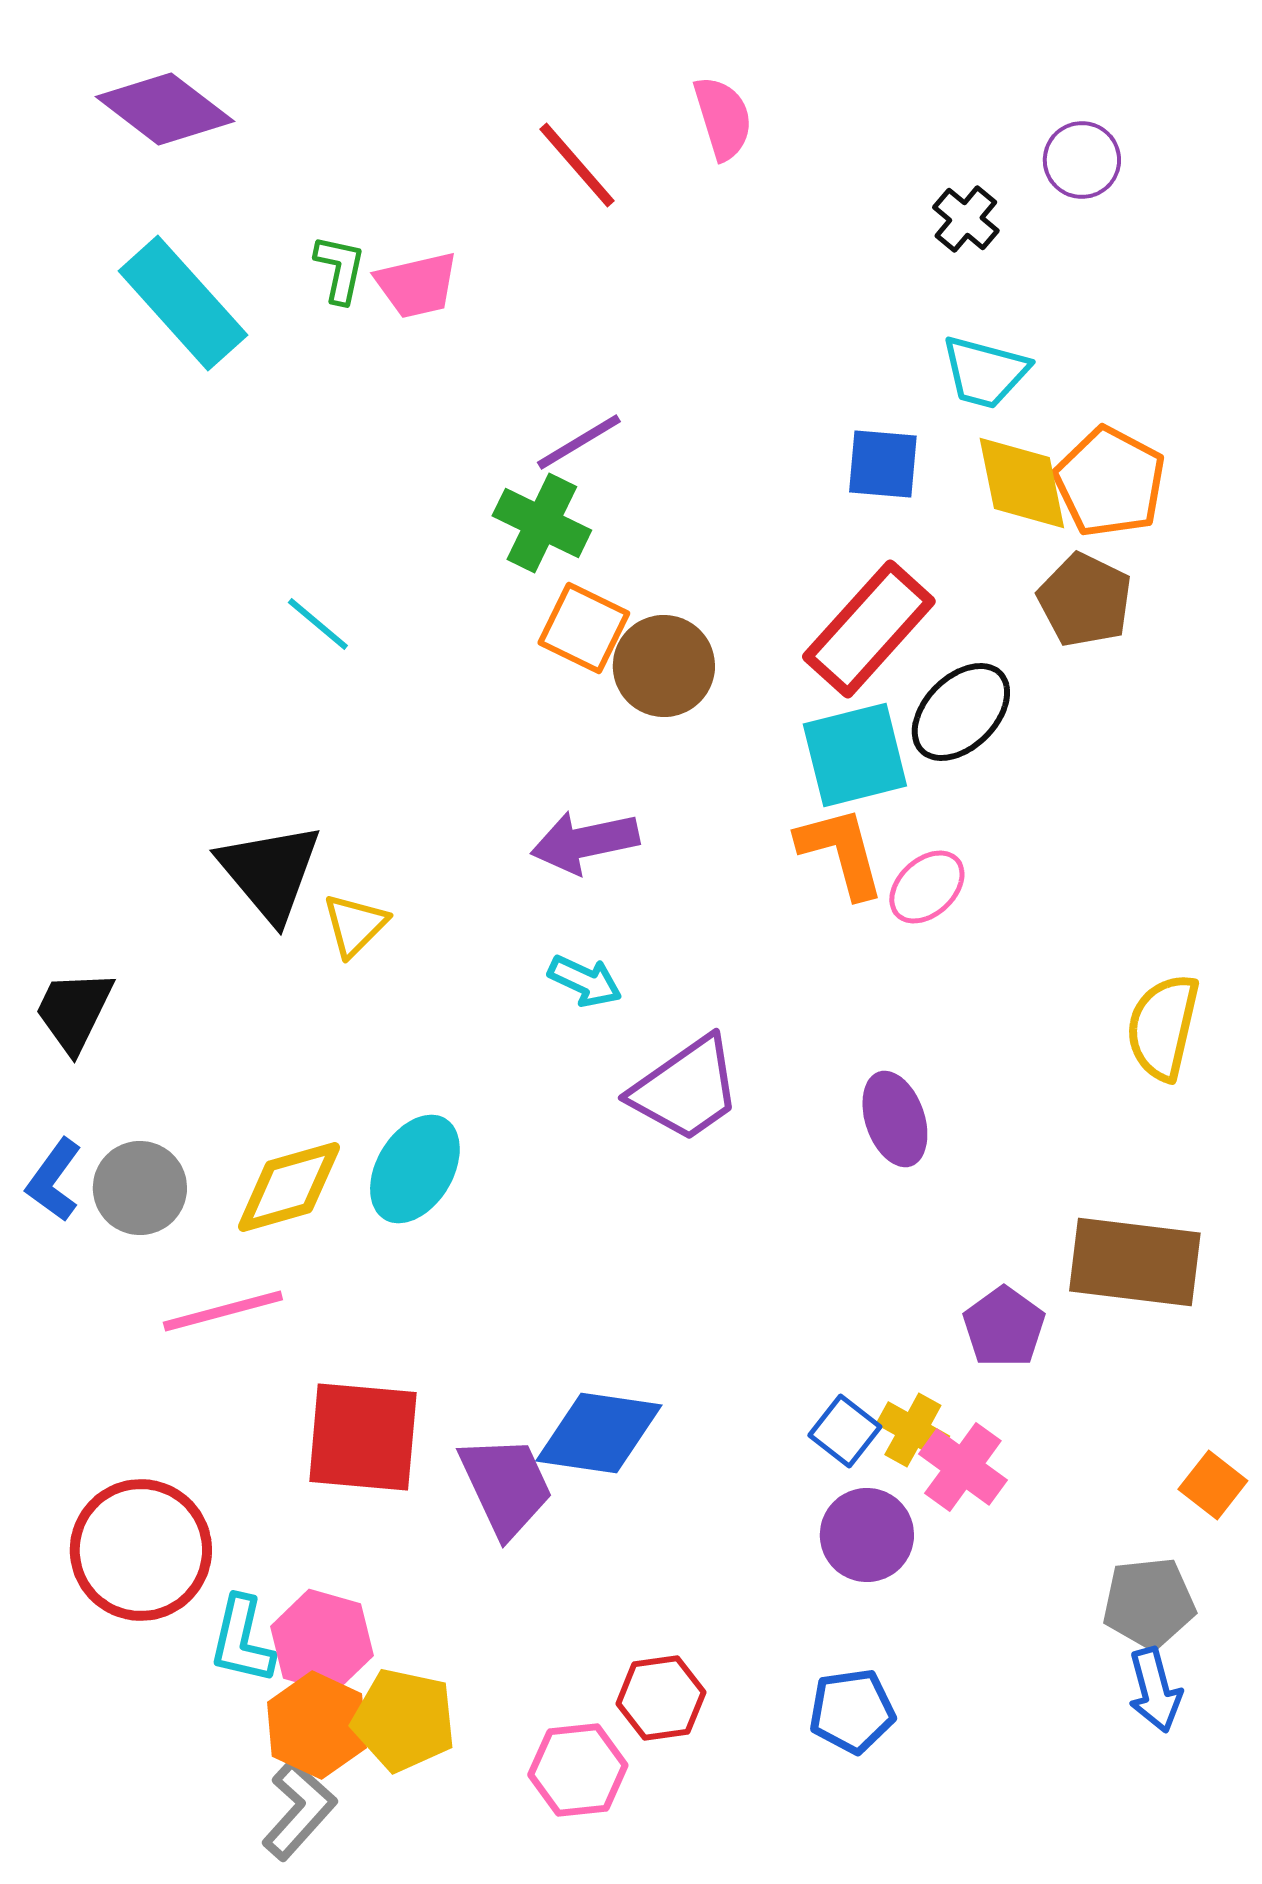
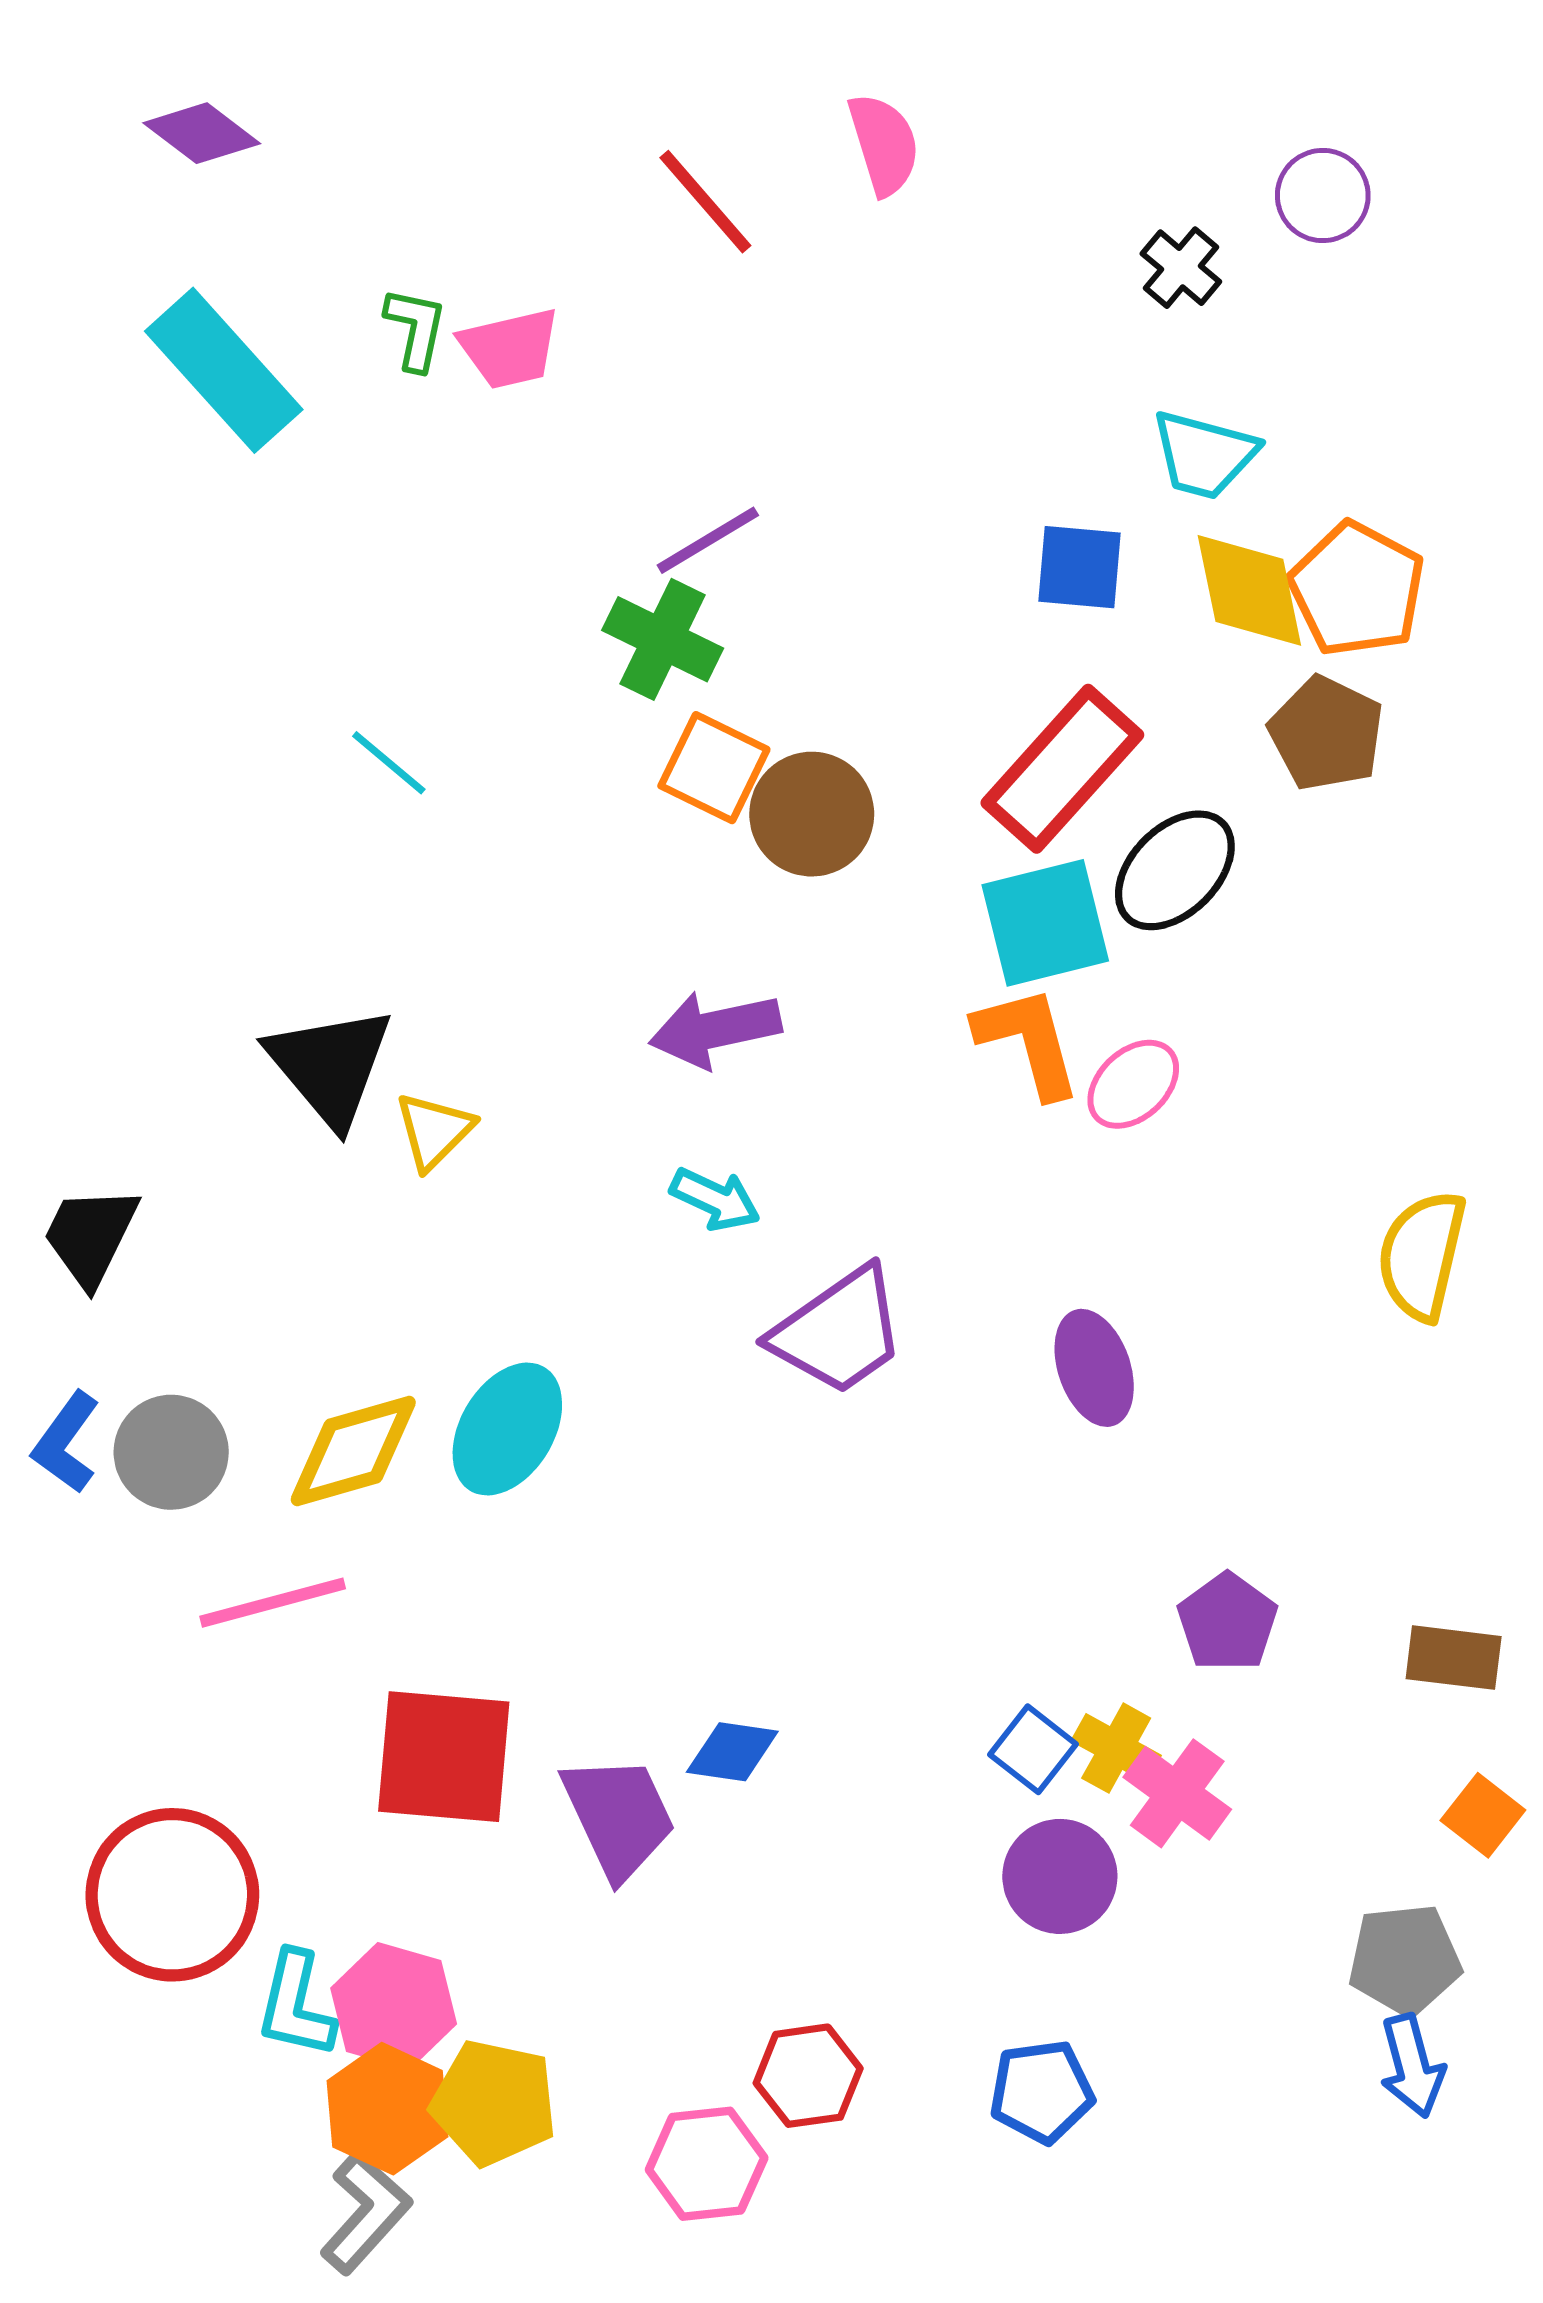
purple diamond: (165, 109) -> (202, 133), size x0.7
brown rectangle: (1135, 1262) -> (1454, 1658), moved, size x0.6
blue diamond: (599, 1433) -> (732, 1752), size x0.6

